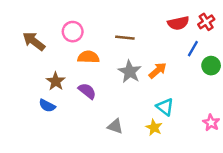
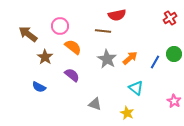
red semicircle: (178, 23) -> (117, 15), moved
blue line: (193, 49) -> (155, 62), moved
orange semicircle: (88, 57) -> (73, 47), turned 36
brown star: (56, 81) -> (45, 57), moved
yellow star: (154, 127) -> (127, 113), moved

